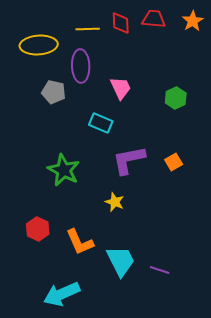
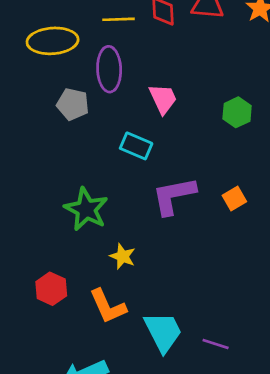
yellow star: (115, 202) -> (123, 256), moved

